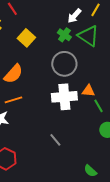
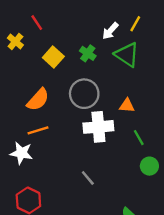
green cross: (64, 35) -> (88, 53), moved
gray circle: (64, 64) -> (84, 94), moved
orange triangle: (88, 91) -> (127, 106), moved

